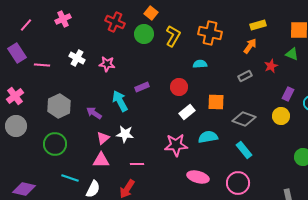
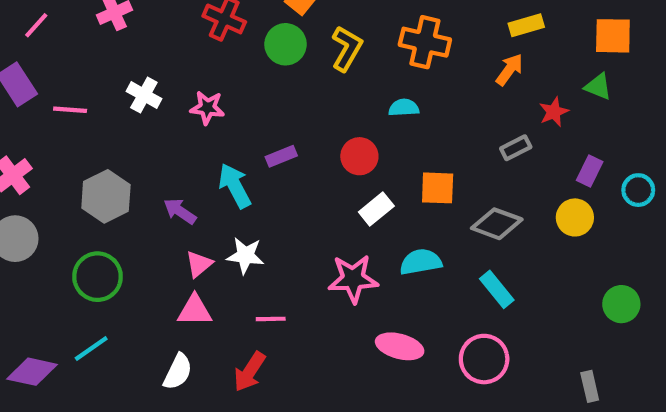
gray rectangle: (245, 76) -> (516, 148), moved
cyan line: (70, 178) -> (91, 348), moved, turned -54

